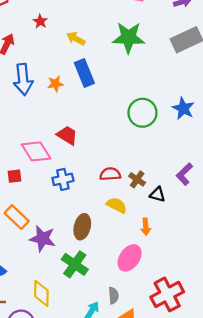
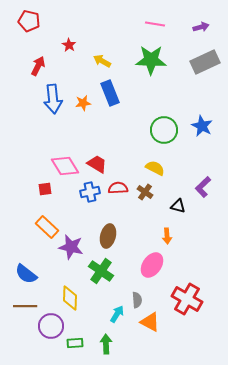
red trapezoid: (67, 135) -> (97, 164), moved
red semicircle: (110, 174) -> (118, 188), moved
brown cross: (137, 179) -> (145, 192), moved
yellow semicircle: (117, 205) -> (155, 168), moved
red cross: (167, 294) -> (187, 299), turned -32

